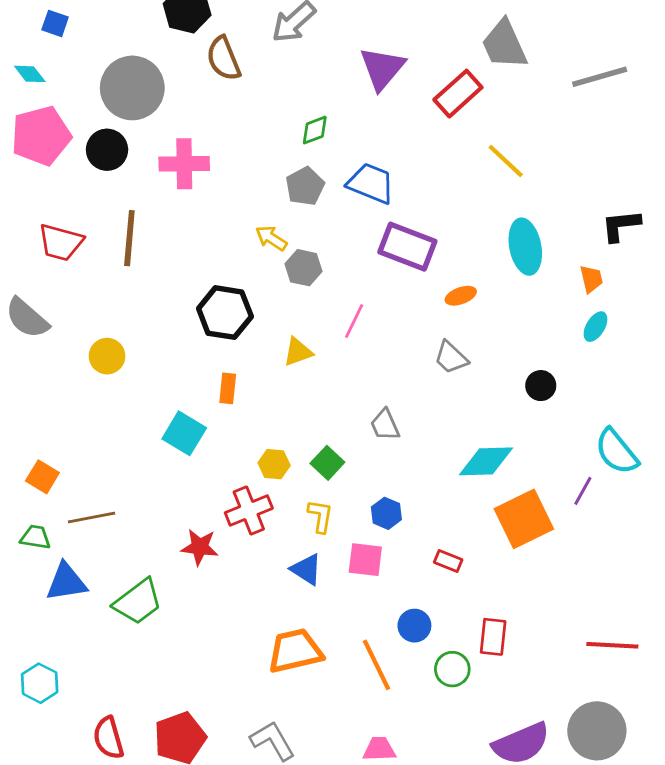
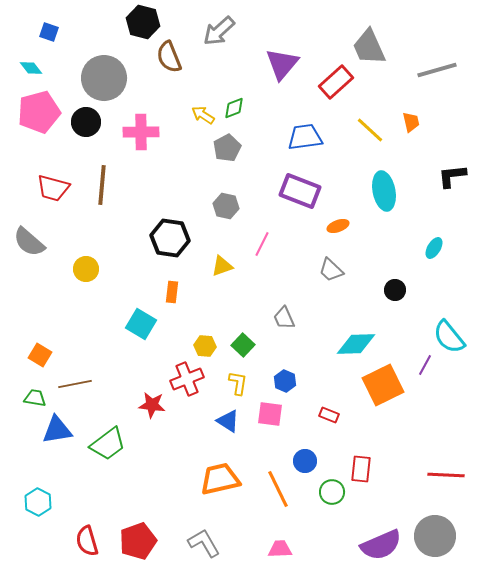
blue trapezoid: (371, 183) -> (305, 137), moved, turned -30
yellow arrow: (271, 238) -> (203, 115), moved
orange trapezoid: (591, 279) -> (411, 122), moved

